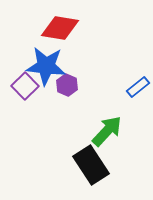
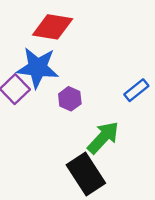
purple hexagon: (67, 85) -> (70, 99), moved

